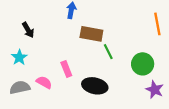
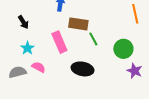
cyan star: (19, 57) -> (27, 48), moved
pink rectangle: (66, 69) -> (59, 42), moved, size x1.5

